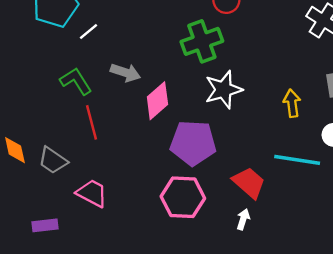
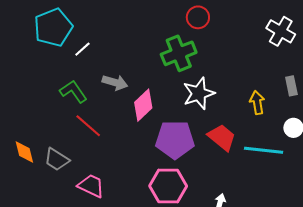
red line: (91, 122) -> (88, 126), turned -32
red trapezoid: (249, 183) -> (222, 137), moved

